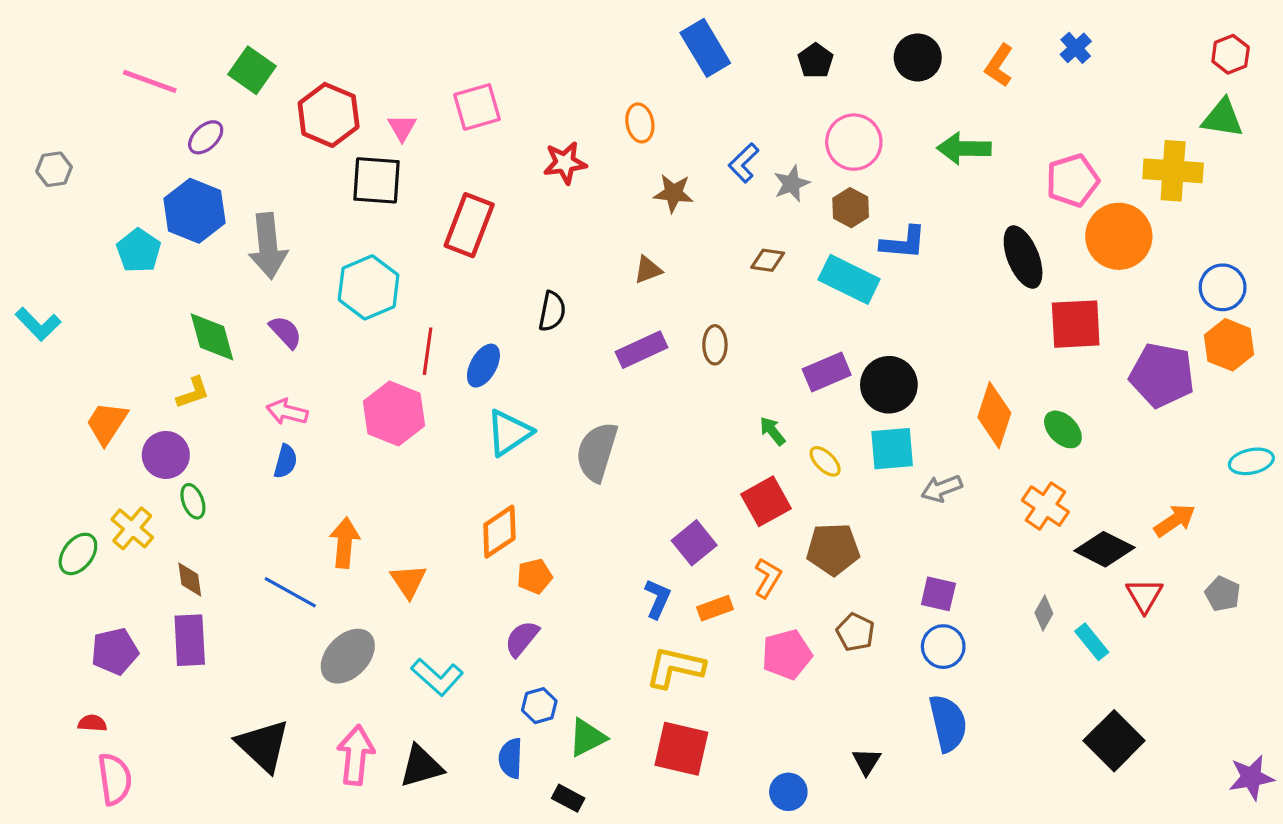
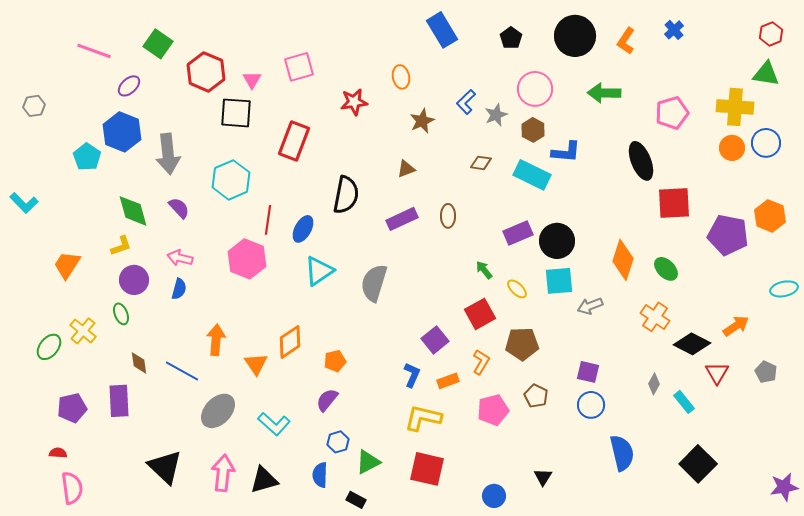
black circle: (918, 57) -> (575, 36), size x1.4
brown star: (673, 193) -> (422, 121), turned -30
orange circle: (1119, 236) -> (732, 148), moved, size x0.6
blue circle: (1223, 287) -> (766, 143), moved
black semicircle: (552, 311) -> (346, 195), size x1.5
purple circle: (166, 455) -> (134, 280), moved
orange diamond: (499, 532) -> (290, 342), moved
brown diamond: (190, 579) -> (139, 363), moved
blue semicircle: (948, 723) -> (622, 453), moved

